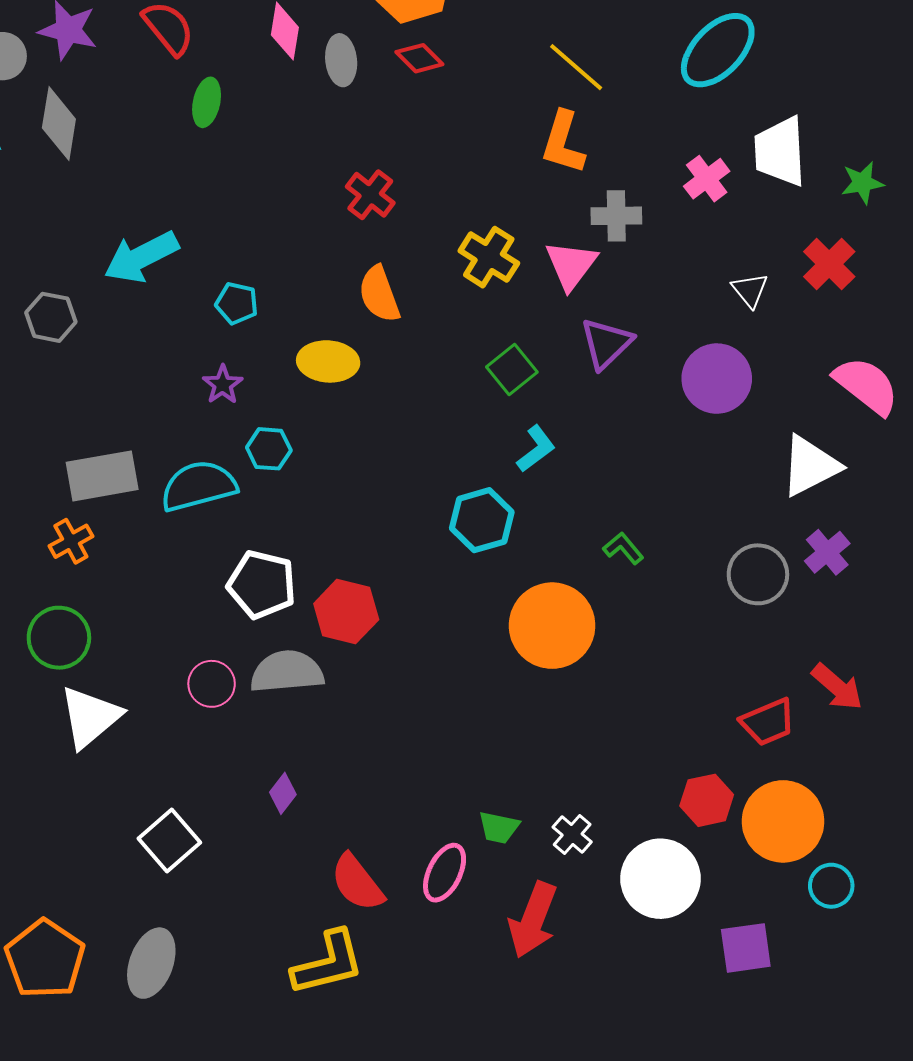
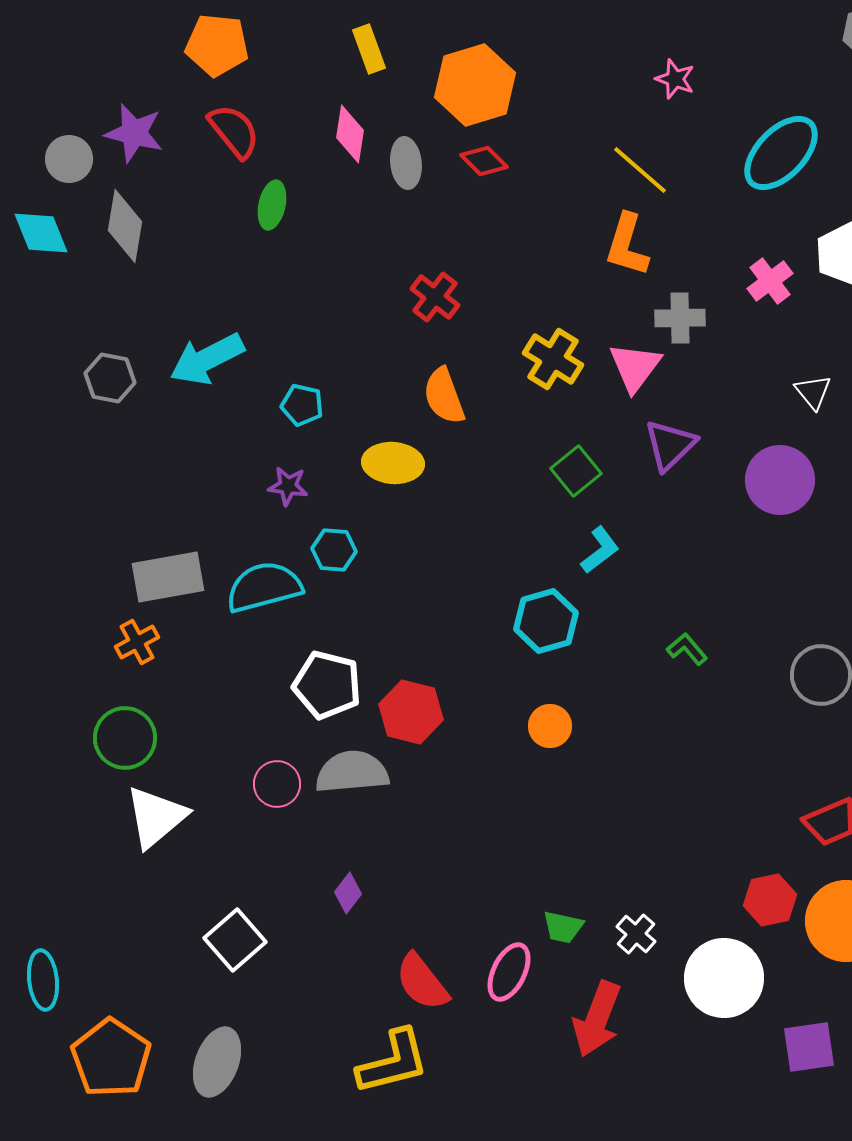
gray hexagon: (51, 317) -> (110, 378), moved
purple star: (223, 385) -> (288, 486), turned -30
orange circle: (552, 626) -> (550, 726), moved, size x0.5

